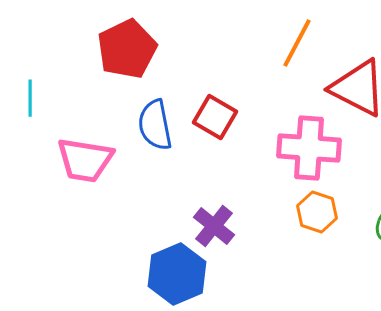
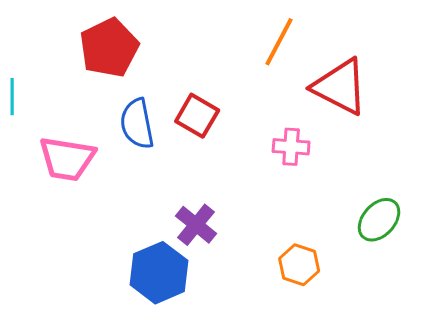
pink cross: (309, 148) -> (291, 147), size x0.6
orange hexagon: (317, 212) -> (299, 265), moved

